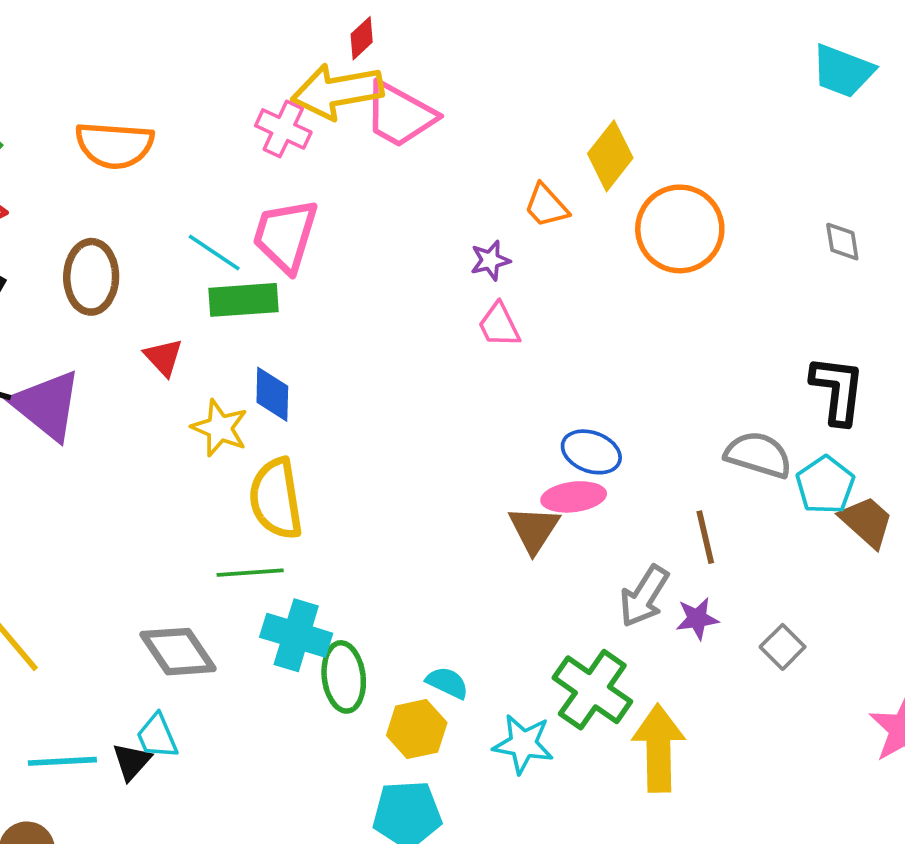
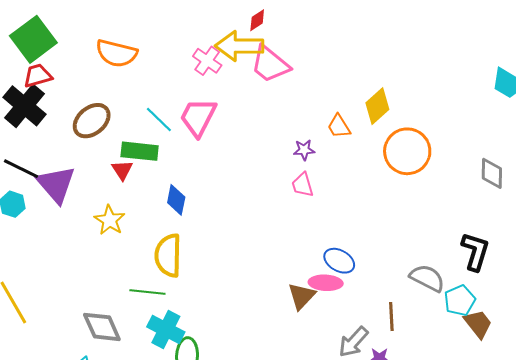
gray diamond: (842, 242) -> (492, 173), size x1.4
brown ellipse: (91, 277) -> (92, 121), turned 39
green rectangle: (243, 300) -> (140, 151), moved
yellow star: (220, 428) -> (110, 220), moved

